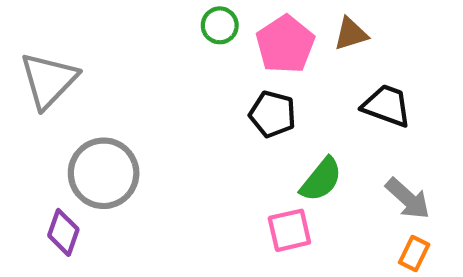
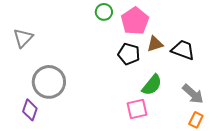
brown triangle: (351, 34) -> (155, 44), moved
gray triangle: (49, 80) -> (23, 38), size x0.7

